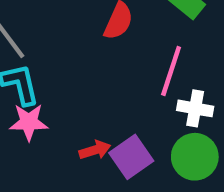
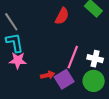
pink line: (171, 71) -> (73, 57), moved

